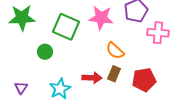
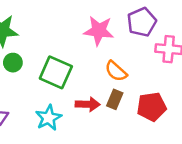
green square: (66, 27) -> (56, 72), moved
green circle: (45, 52) -> (13, 63), moved

